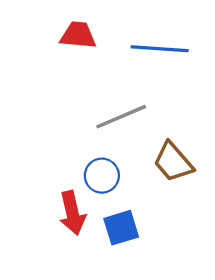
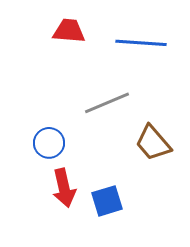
blue circle: (102, 176) -> (49, 143), moved

